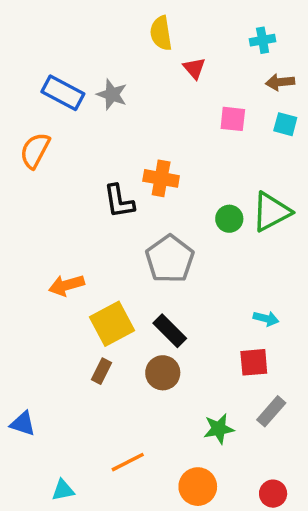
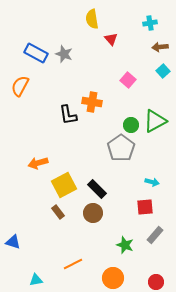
pink square: (233, 119) -> (128, 80), moved, turned 35
cyan square: (285, 124) -> (163, 71), turned 32
gray pentagon: (170, 259) -> (121, 148), moved
brown rectangle: (101, 371) -> (58, 212), turned -64
green star: (219, 429) -> (125, 245), turned 30

